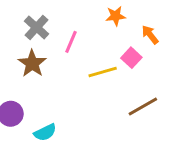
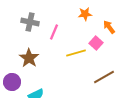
gray cross: (36, 27) -> (30, 22), turned -30
brown star: (32, 63) -> (29, 58), moved

